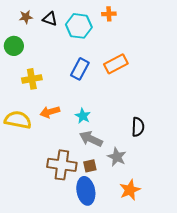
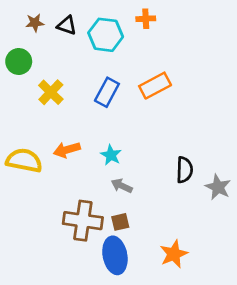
yellow cross: (32, 79) -> (51, 92), moved, turned -36
gray arrow: (91, 139) -> (122, 186), size x0.7
gray star: (117, 157) -> (218, 187), moved

